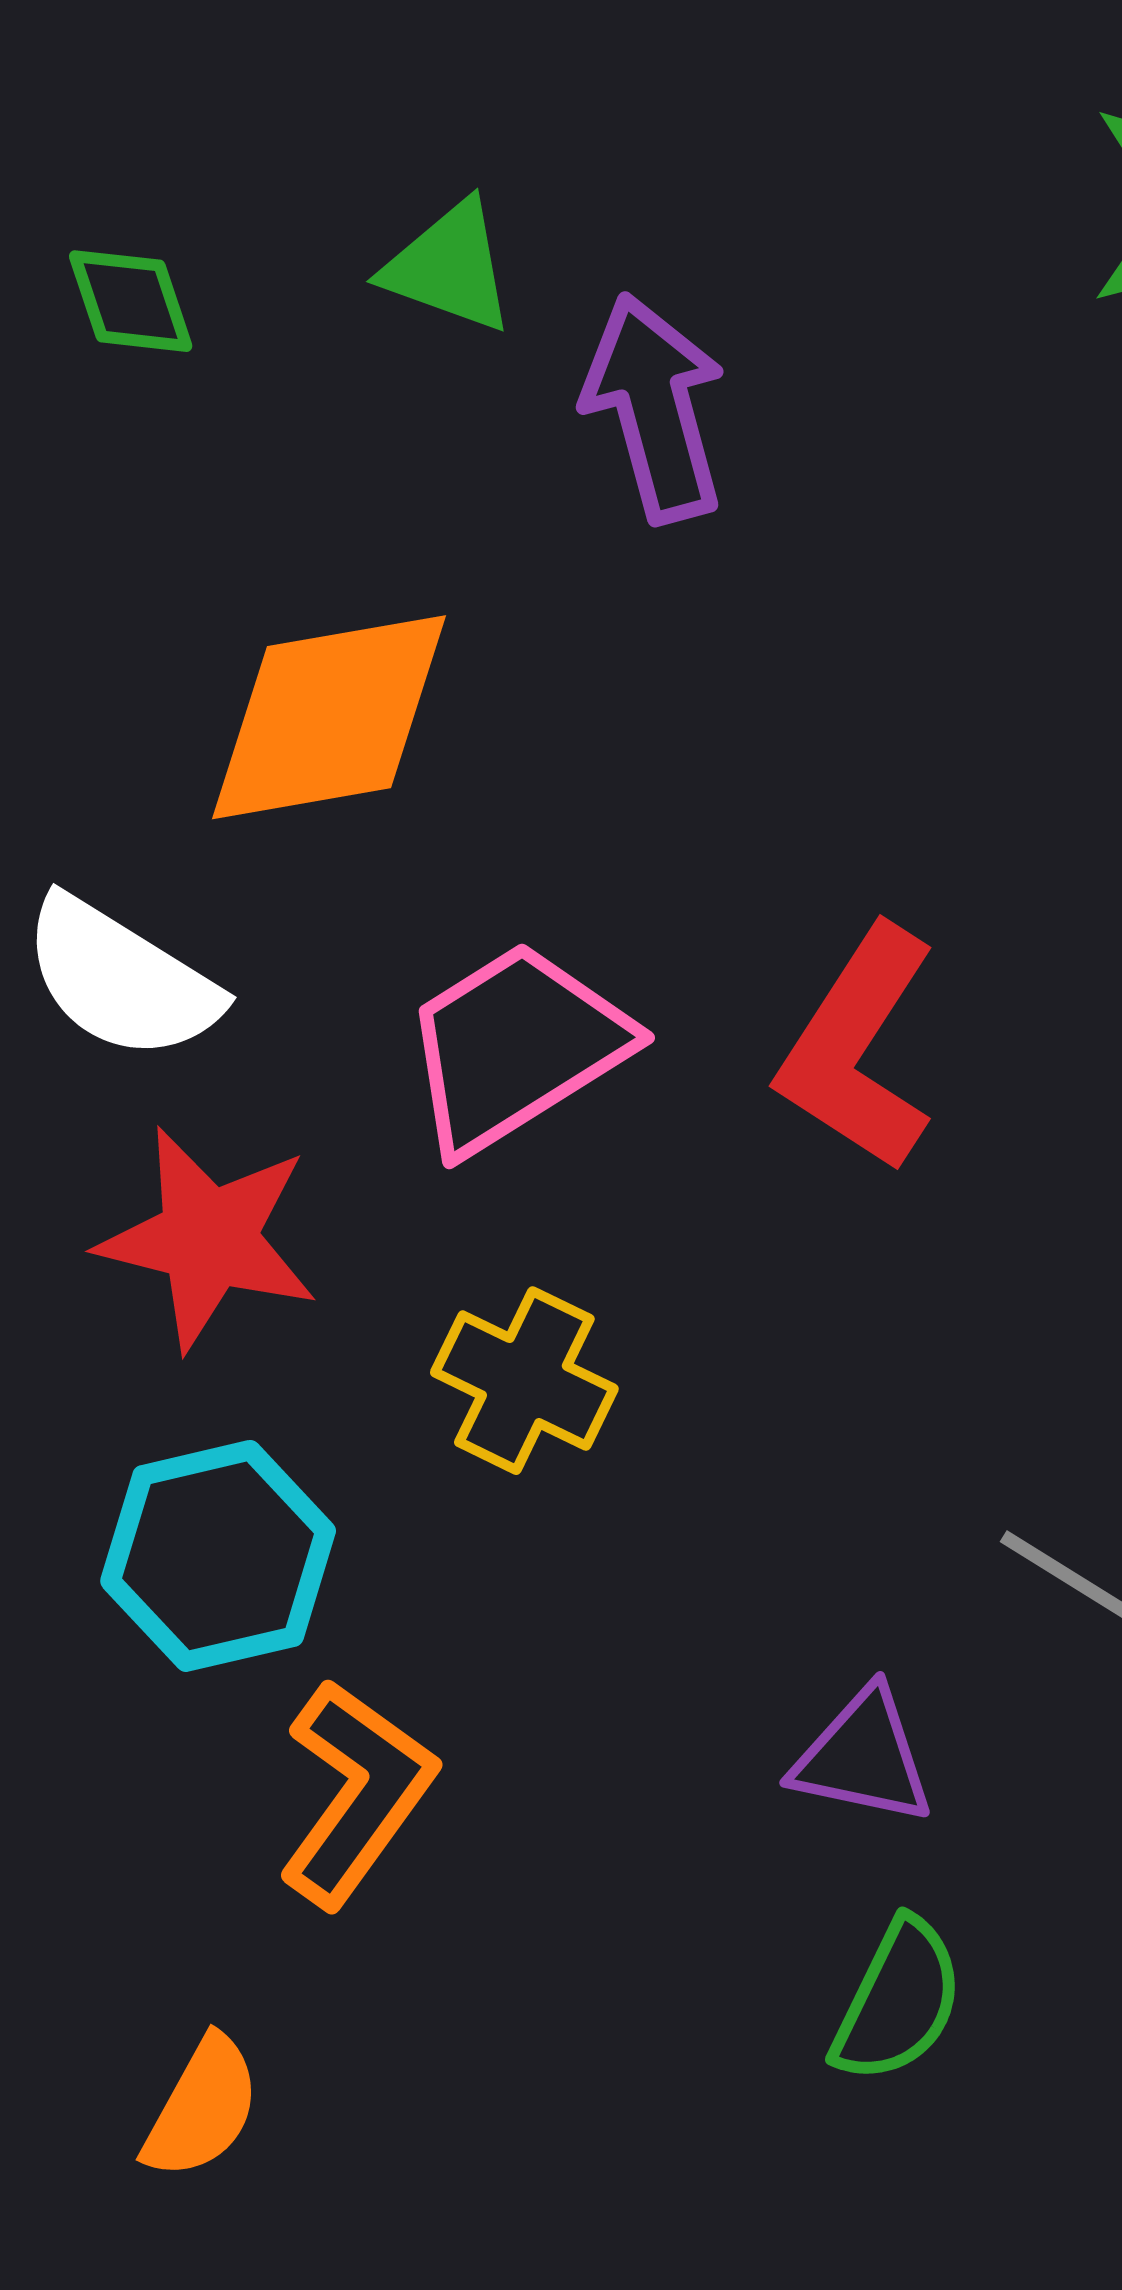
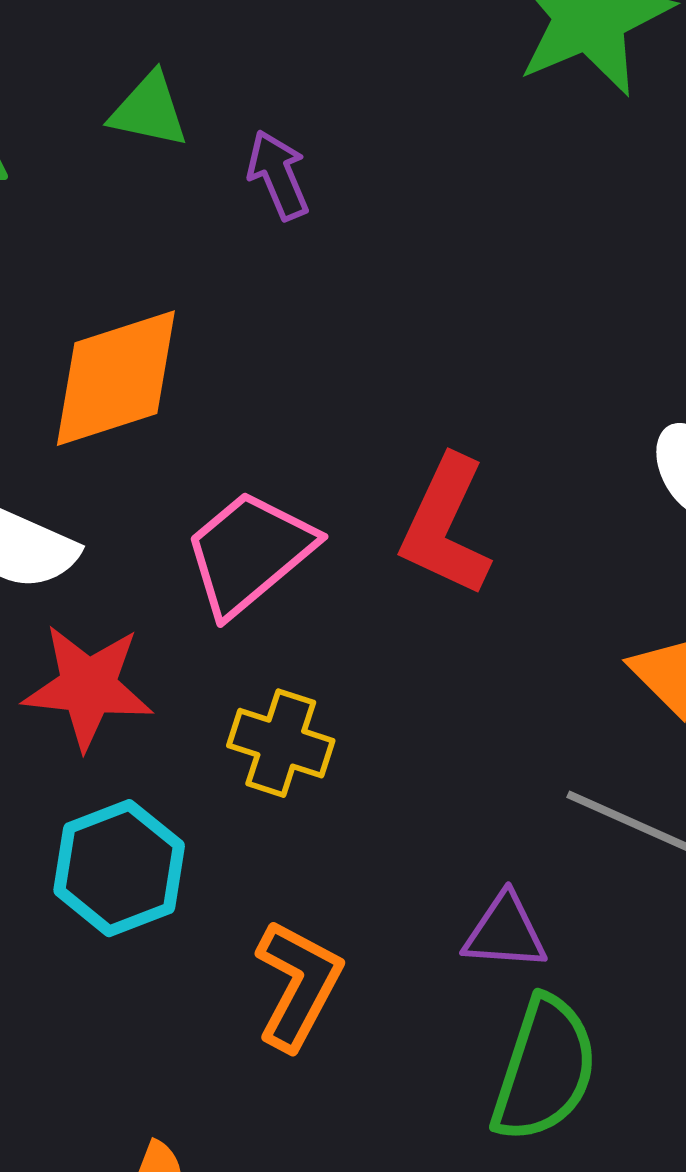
purple arrow: (655, 408) -> (278, 175), size x0.7
orange L-shape: (356, 1793) -> (298, 985), moved
green semicircle: (898, 2001) -> (544, 1069), size x1.5

